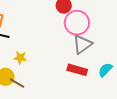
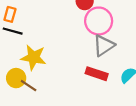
yellow star: (20, 58) -> (33, 57), size x1.6

